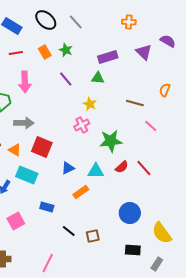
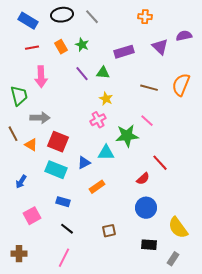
black ellipse: (46, 20) -> (62, 15), turned -50
purple semicircle: (168, 41) -> (184, 36), turned -42
green triangle: (98, 78) -> (103, 73), moved
orange semicircle: (165, 90) -> (181, 85), size x1.6
brown line: (135, 103) -> (149, 88), moved
pink line: (151, 126) -> (147, 121), moved
red semicircle: (122, 167) -> (143, 179), moved
cyan triangle: (96, 171) -> (106, 153), moved
cyan rectangle: (27, 175) -> (56, 170), moved
black line: (69, 231) -> (67, 229), moved

